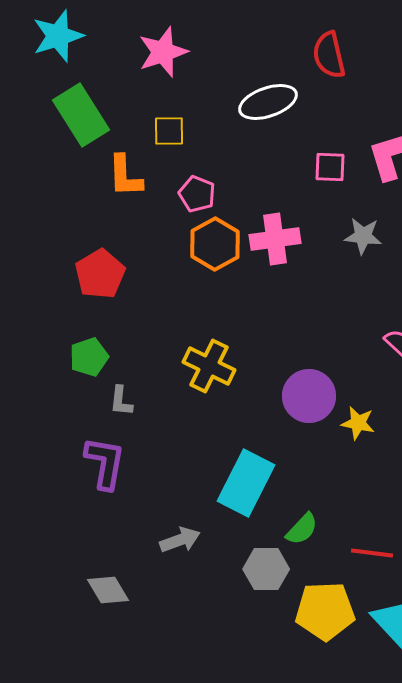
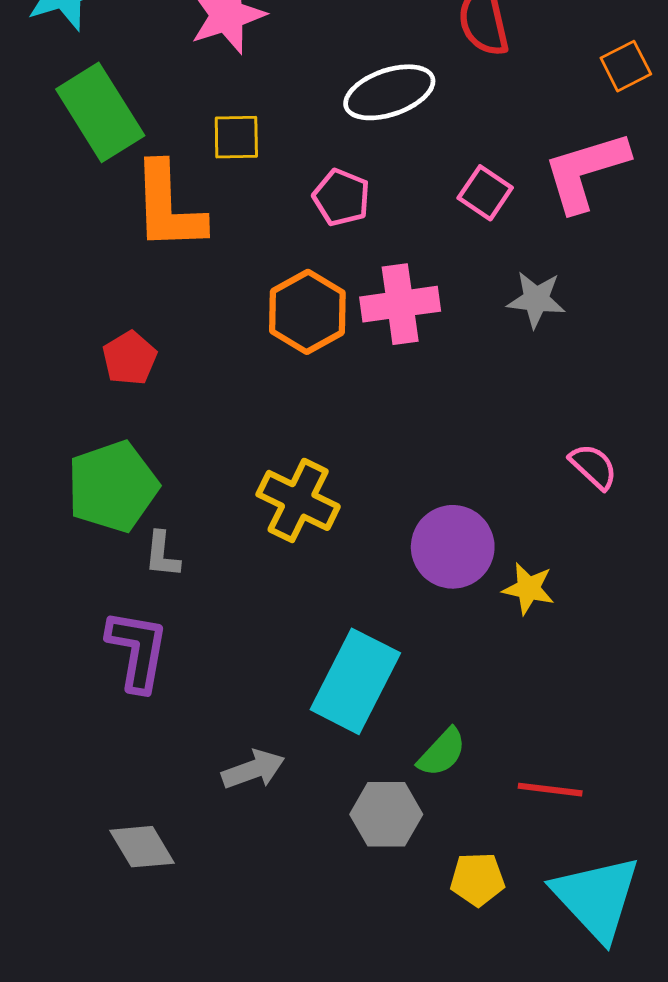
pink square: (330, 167) -> (485, 193), turned 32
orange L-shape: (125, 176) -> (168, 207), size x1.4
pink pentagon: (197, 194) -> (341, 197), moved
red pentagon: (100, 274) -> (130, 358), size x0.7
green pentagon: (89, 357) -> (113, 487), size x1.5
yellow pentagon: (325, 611) -> (477, 879), size x0.6

